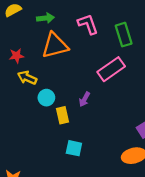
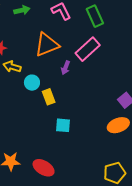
orange triangle: (55, 45) -> (47, 45), moved
purple arrow: (85, 99) -> (66, 68), moved

